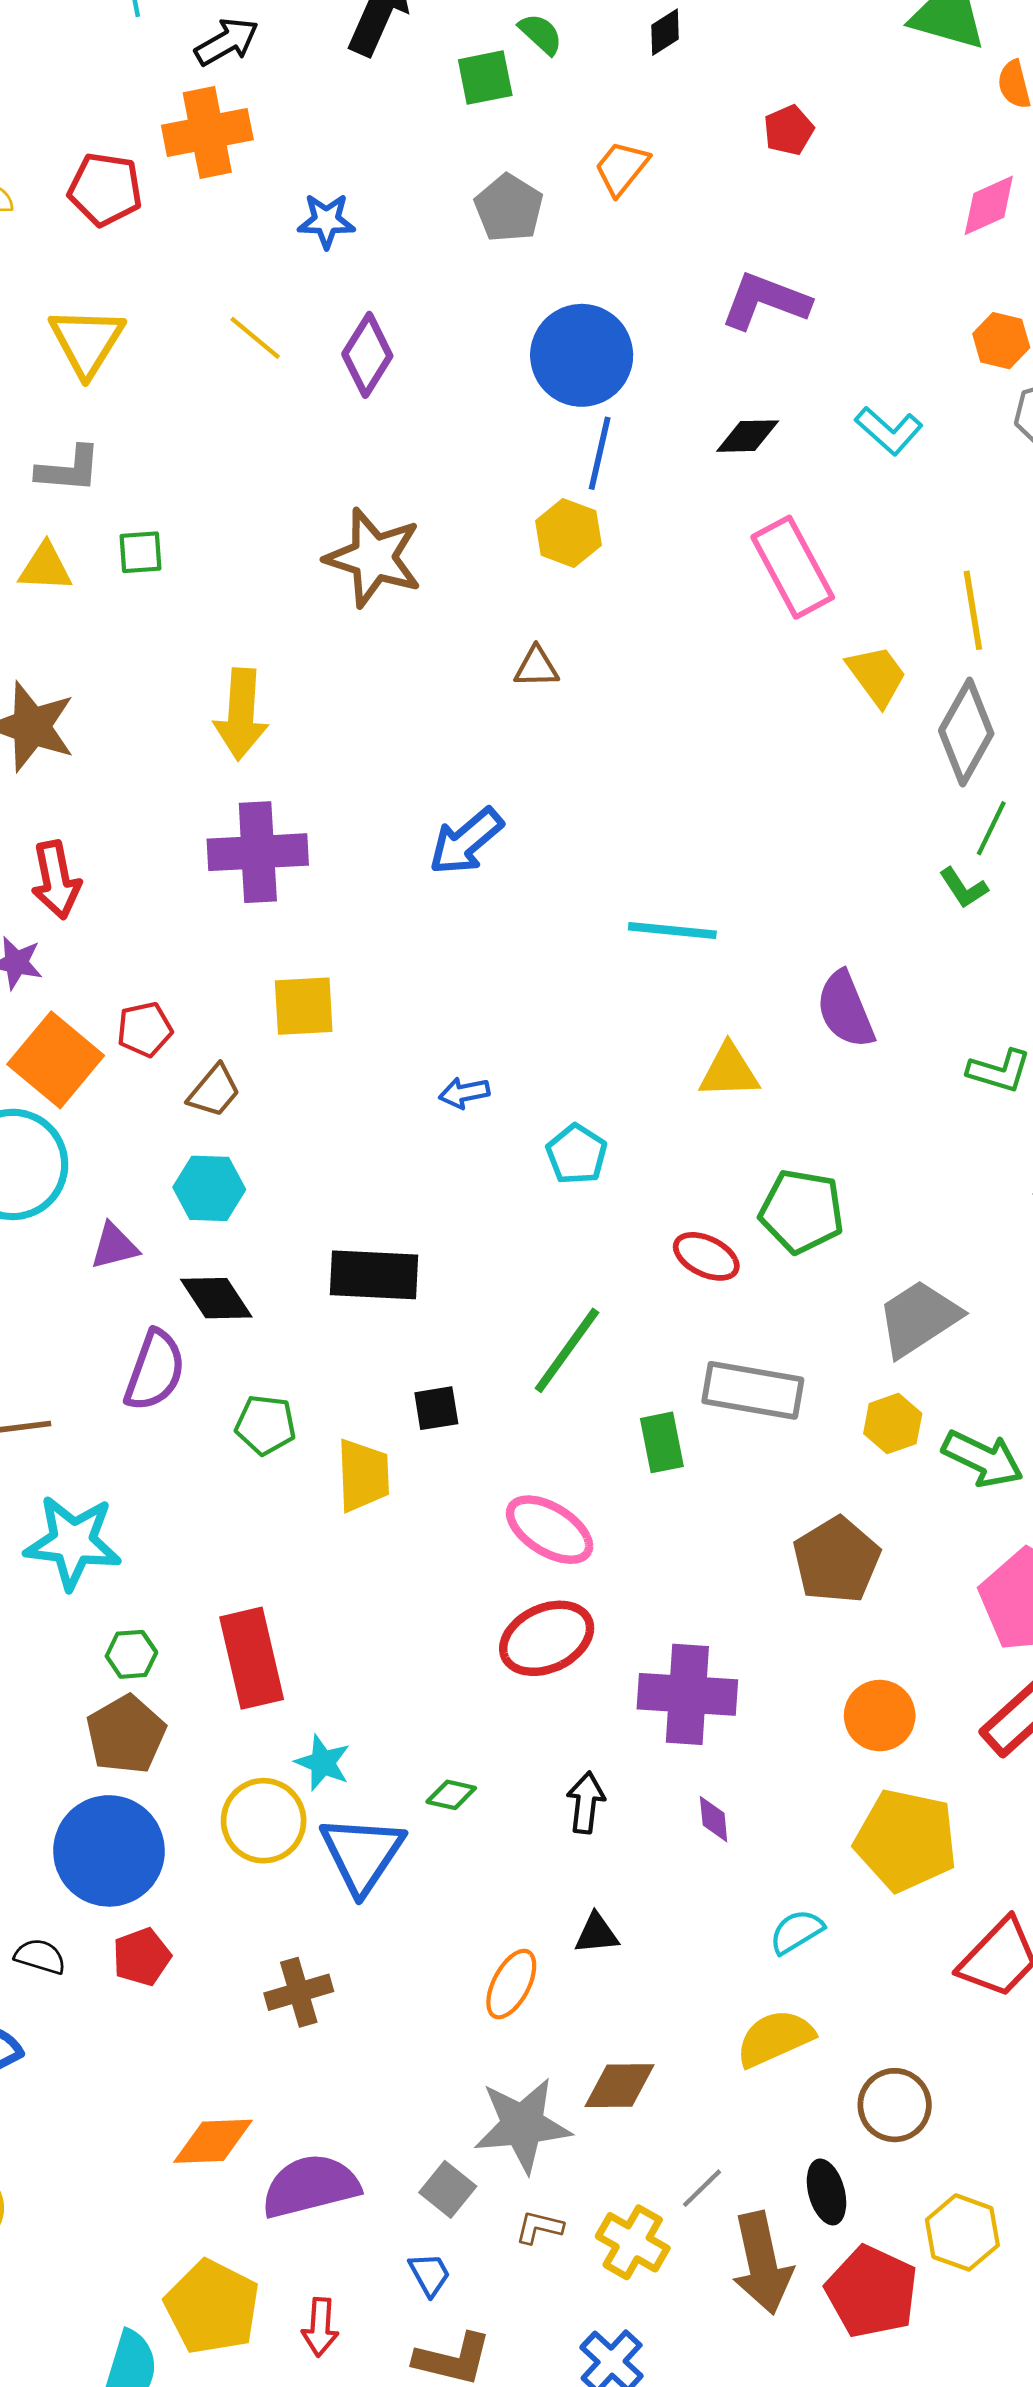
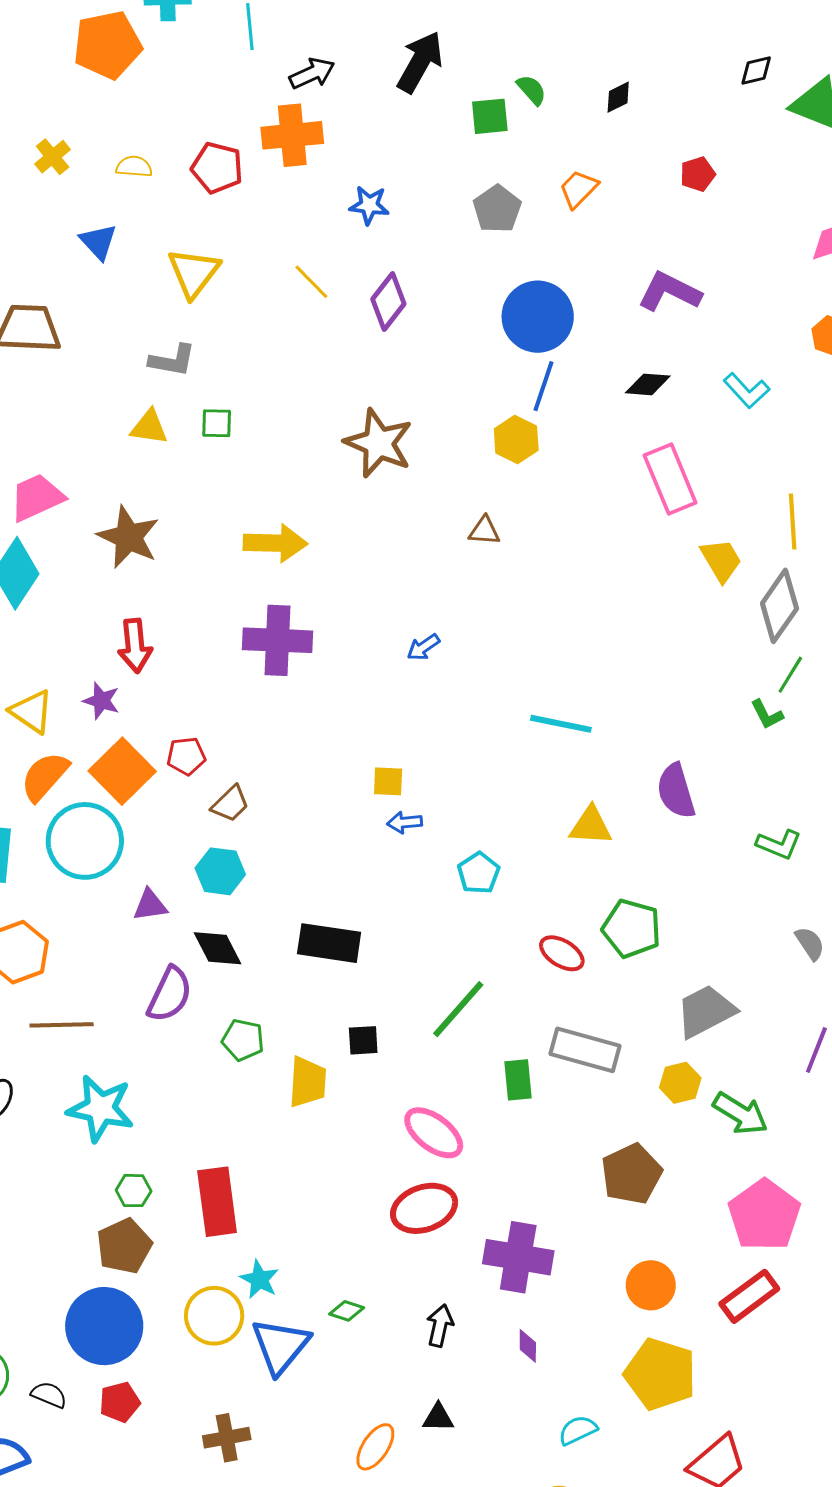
yellow arrow: (241, 714) -> (275, 543), turned -98
blue arrow: (466, 841) -> (423, 647), size x0.6
yellow square: (304, 1006) -> (388, 781), moved, size x0.7

